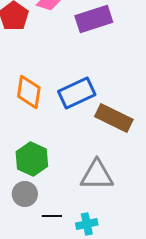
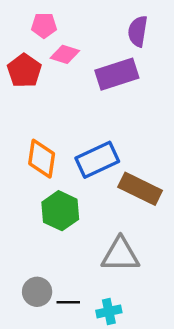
green hexagon: (32, 159) -> (60, 211), moved
gray circle: (25, 194) -> (37, 292), moved

